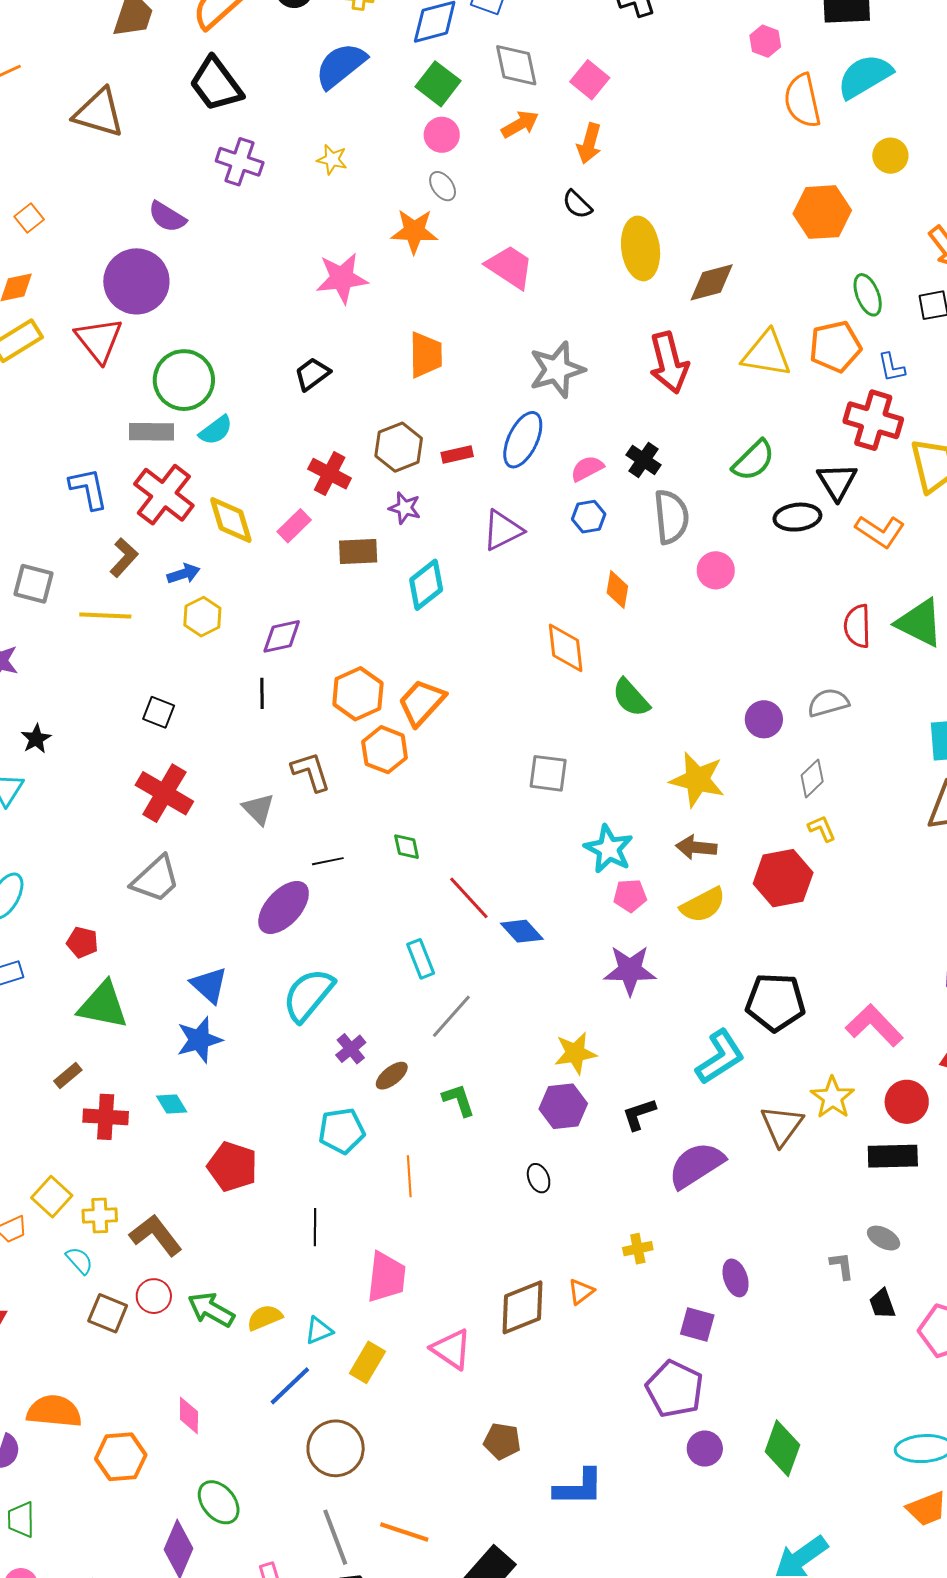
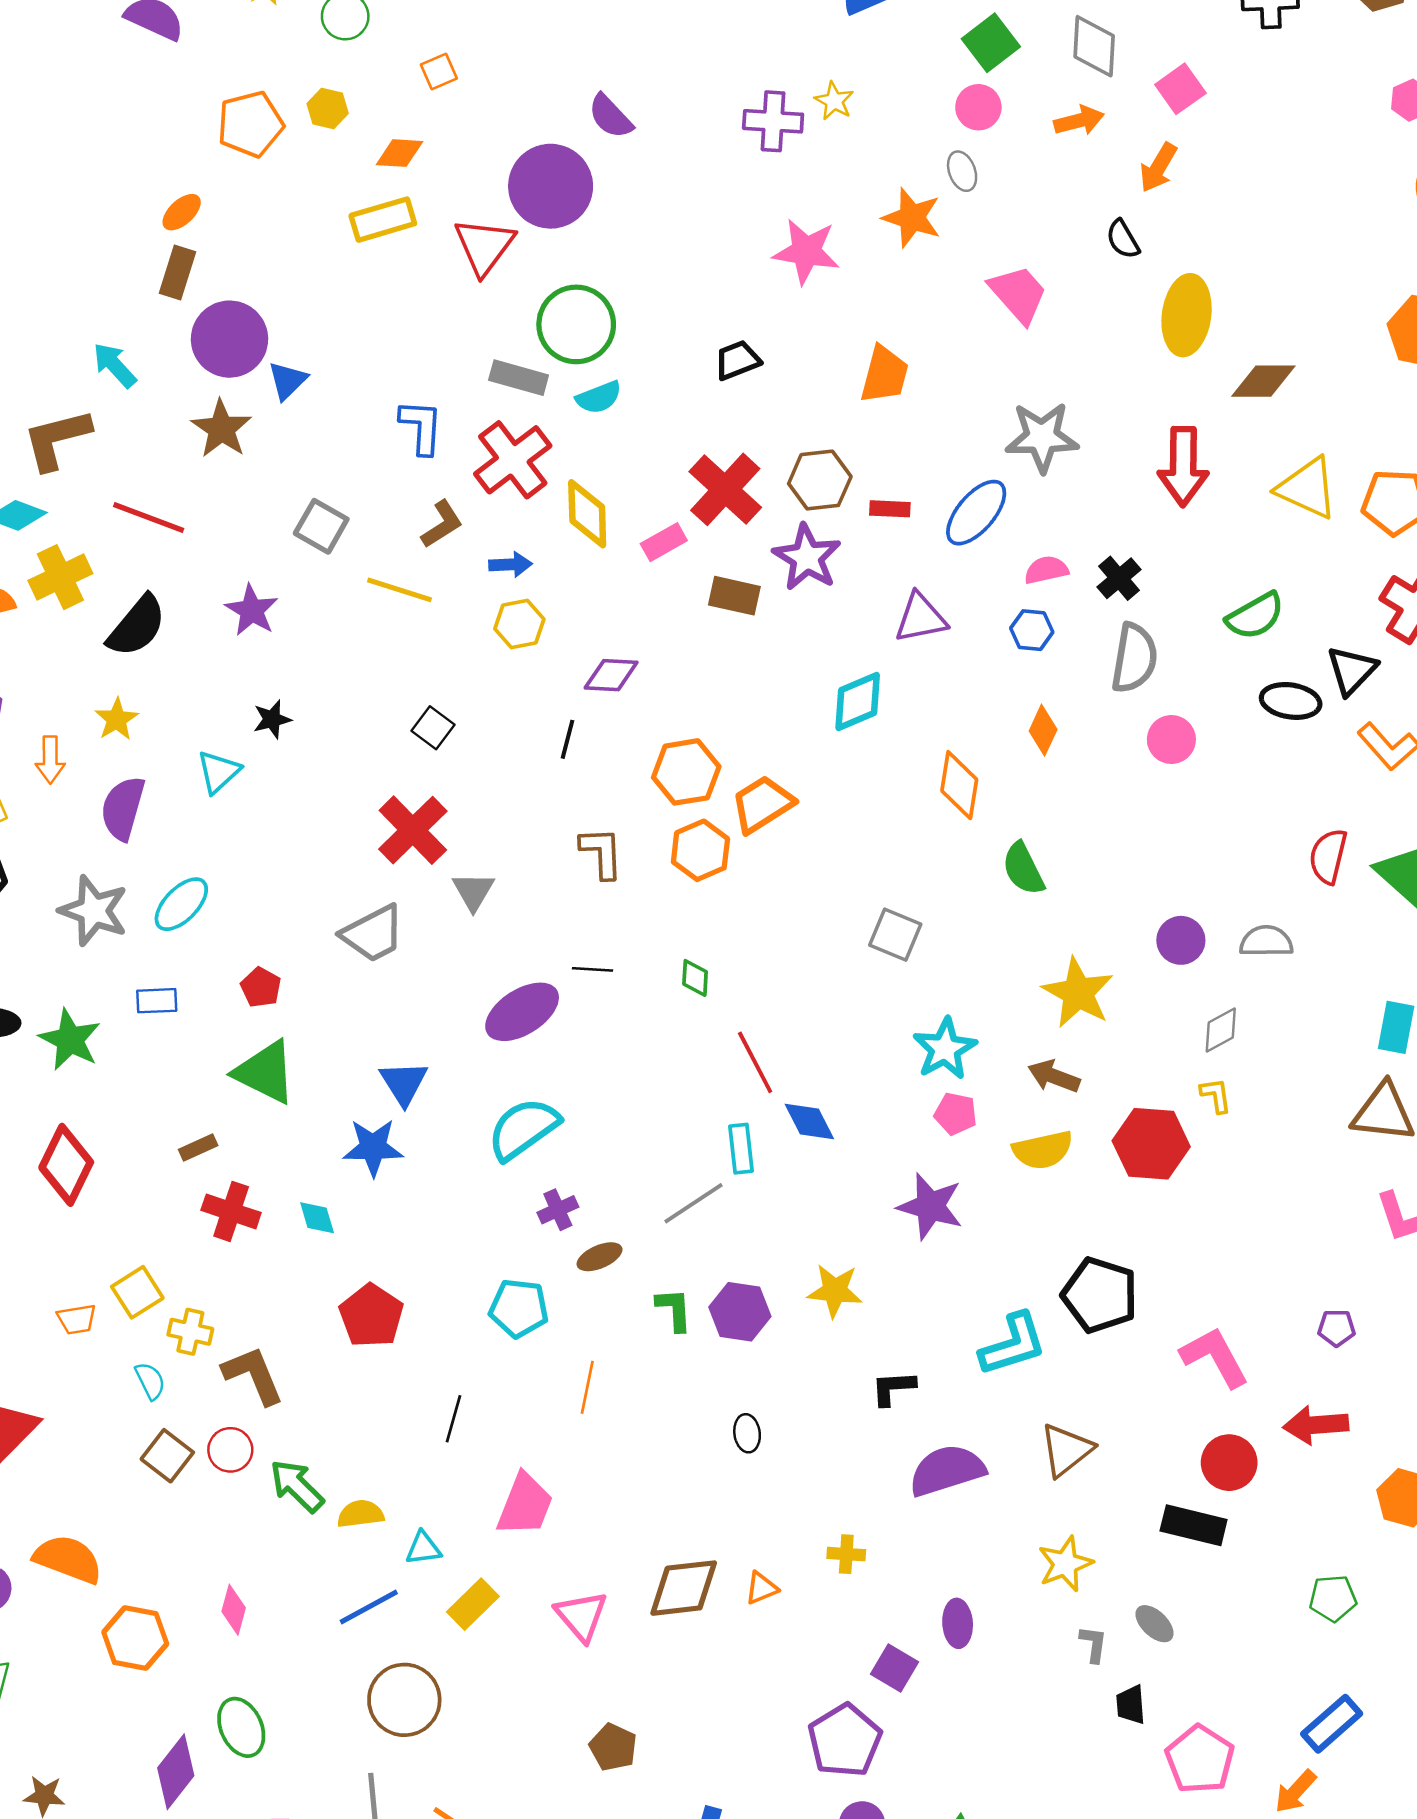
purple cross: (240, 162) -> (773, 121), moved, turned -30
red cross: (330, 474) -> (725, 489), size x1.4
purple star: (405, 508) -> (807, 557), size x1.6
cyan diamond: (426, 585) -> (858, 702), moved
gray triangle: (258, 809) -> (473, 891), moved
cyan rectangle: (421, 959) -> (741, 1149), moved
yellow star: (833, 1098) -> (1065, 1564), moved
purple hexagon: (563, 1106) -> (740, 1312), moved

